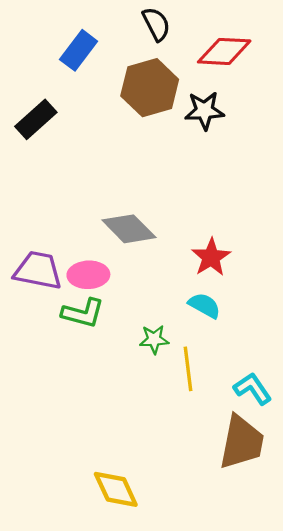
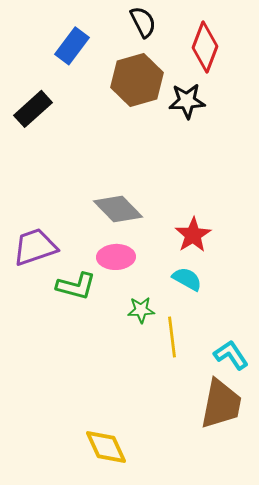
red diamond: (224, 51) -> (205, 47), turned -72
purple trapezoid: (38, 270) -> (35, 247), turned -30
pink ellipse: (88, 275) -> (116, 257), moved

